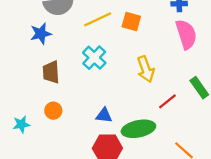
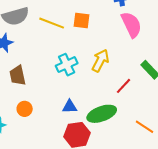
yellow line: (98, 19) -> (52, 23), turned 55
cyan cross: (94, 58) -> (67, 65), moved, turned 30
yellow arrow: (146, 69) -> (100, 61), turned -125

